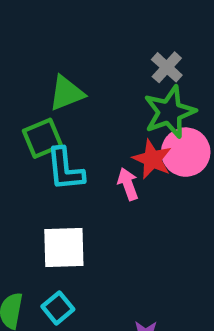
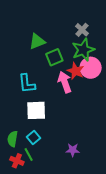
green square: (42, 138) -> (54, 57), moved
cyan L-shape: (65, 169) -> (27, 84), moved
pink arrow: (128, 184) -> (65, 82), size x1.5

